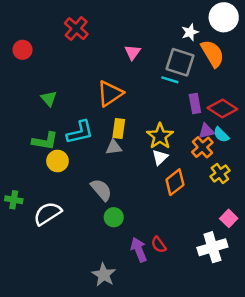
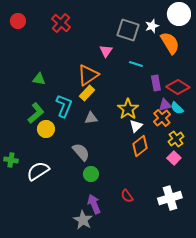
red circle: (22, 50) -> (18, 21), moved
pink triangle: (132, 52) -> (106, 51), moved
gray square: (180, 62) -> (128, 30), moved
green triangle: (49, 99) -> (39, 79), turned -40
yellow rectangle: (119, 129) -> (87, 93), moved, turned 35
cyan L-shape: (80, 132) -> (64, 106), turned -55
green L-shape: (45, 141) -> (36, 113), turned -50
white triangle: (160, 157) -> (136, 126), moved
pink square: (229, 218) -> (174, 158), moved
purple arrow: (139, 250) -> (94, 204), moved

